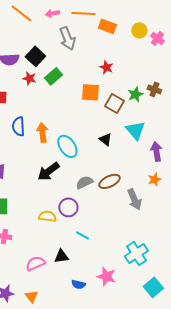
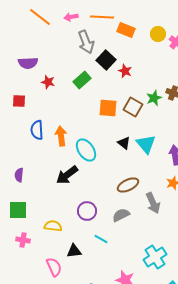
black square: (35, 56) -> (106, 60), moved
green rectangle: (53, 76) -> (82, 80), moved
orange square: (90, 92) -> (108, 108), moved
cyan triangle: (135, 130) -> (146, 144), moved
gray semicircle: (84, 182) -> (121, 215), moved
yellow semicircle: (47, 216) -> (53, 226), moved
black triangle: (61, 256) -> (74, 251), moved
pink semicircle: (35, 263) -> (54, 267), turned 90

